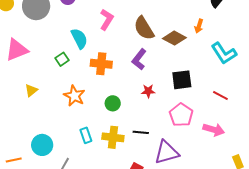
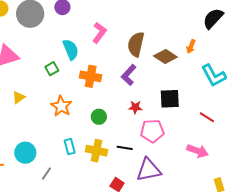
brown semicircle: (144, 28) -> (136, 44), turned 40
pink pentagon: (181, 115) -> (152, 131), moved, turned 30

